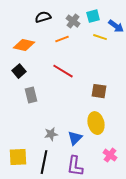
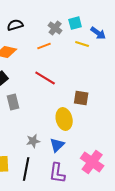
black semicircle: (43, 17) -> (15, 25), moved
yellow ellipse: (96, 123) -> (64, 119), moved
pink cross: (110, 155) -> (92, 162), size x1.6

